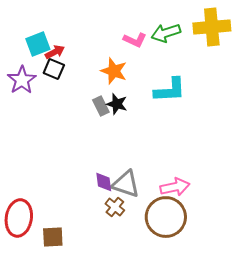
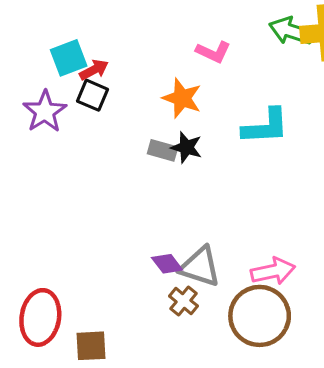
green arrow: (166, 33) -> (291, 31), moved, turned 36
gray rectangle: (101, 106) -> (163, 150), turned -48
purple diamond: (104, 182) -> (167, 264), turned -30

